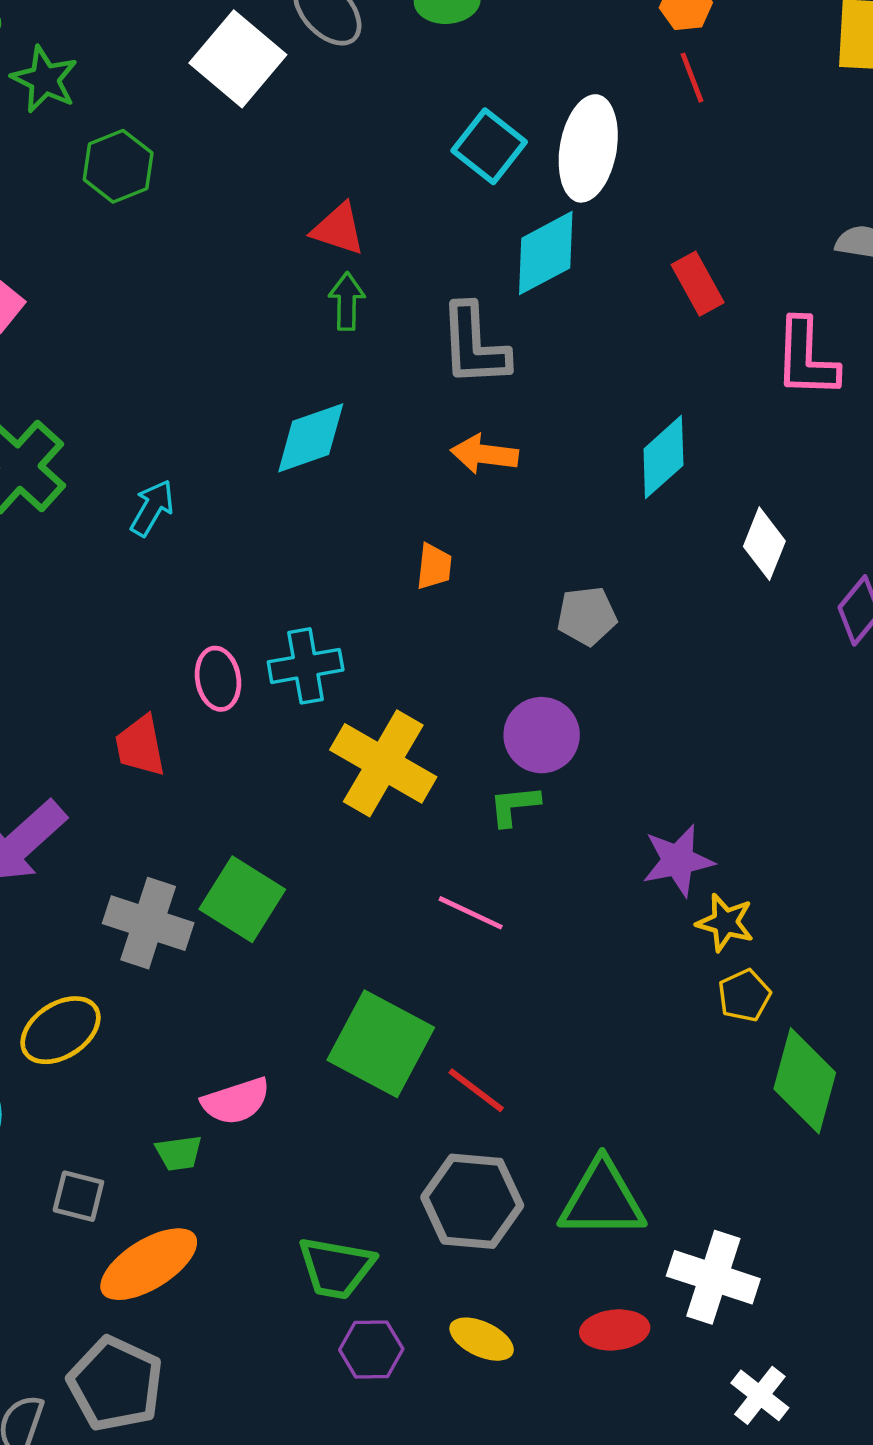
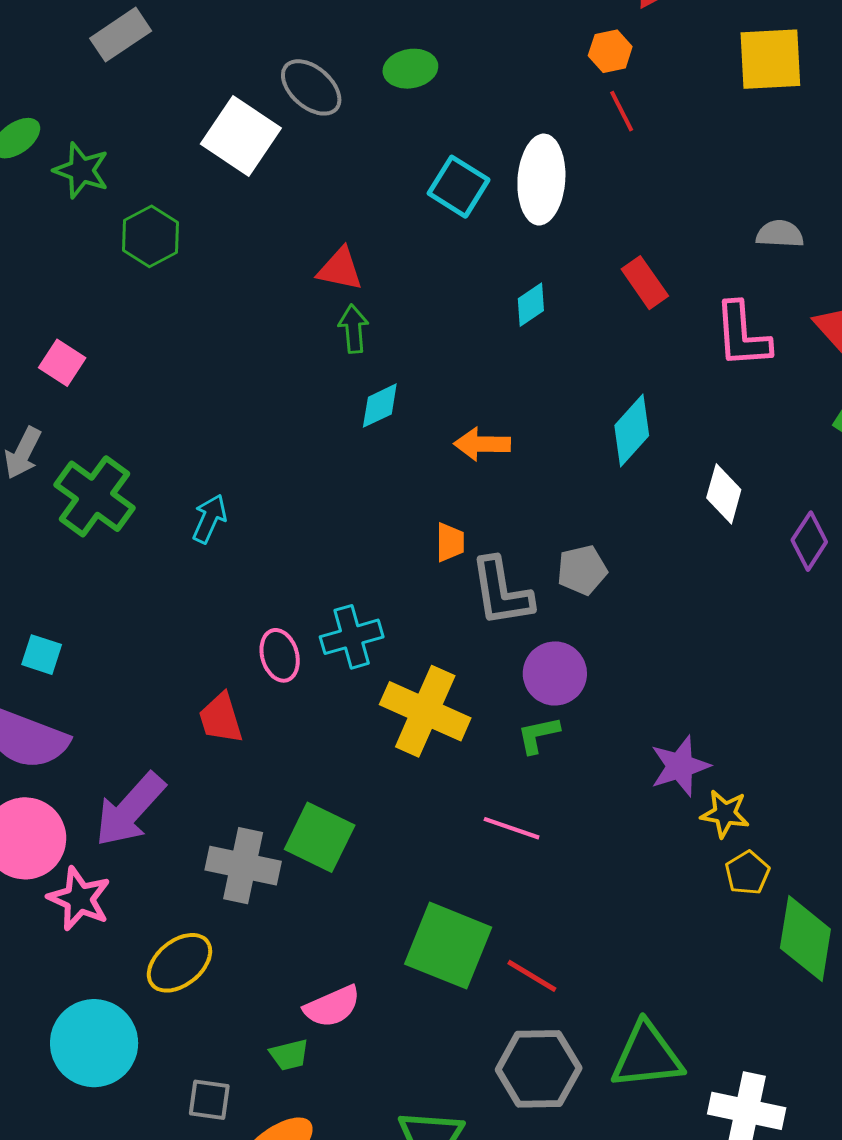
cyan diamond: (546, 253) -> (531, 305), moved, size x0.6
gray L-shape: (474, 345) -> (501, 592), moved
cyan diamond: (311, 438) -> (380, 406), moved, size x0.7

